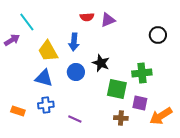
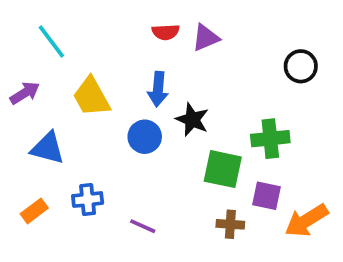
purple arrow: (12, 40) -> (25, 93), moved
blue arrow: (74, 42) -> (158, 89), moved
blue triangle: (44, 78) -> (48, 148), moved
orange rectangle: (18, 111) -> (34, 211), turned -56

